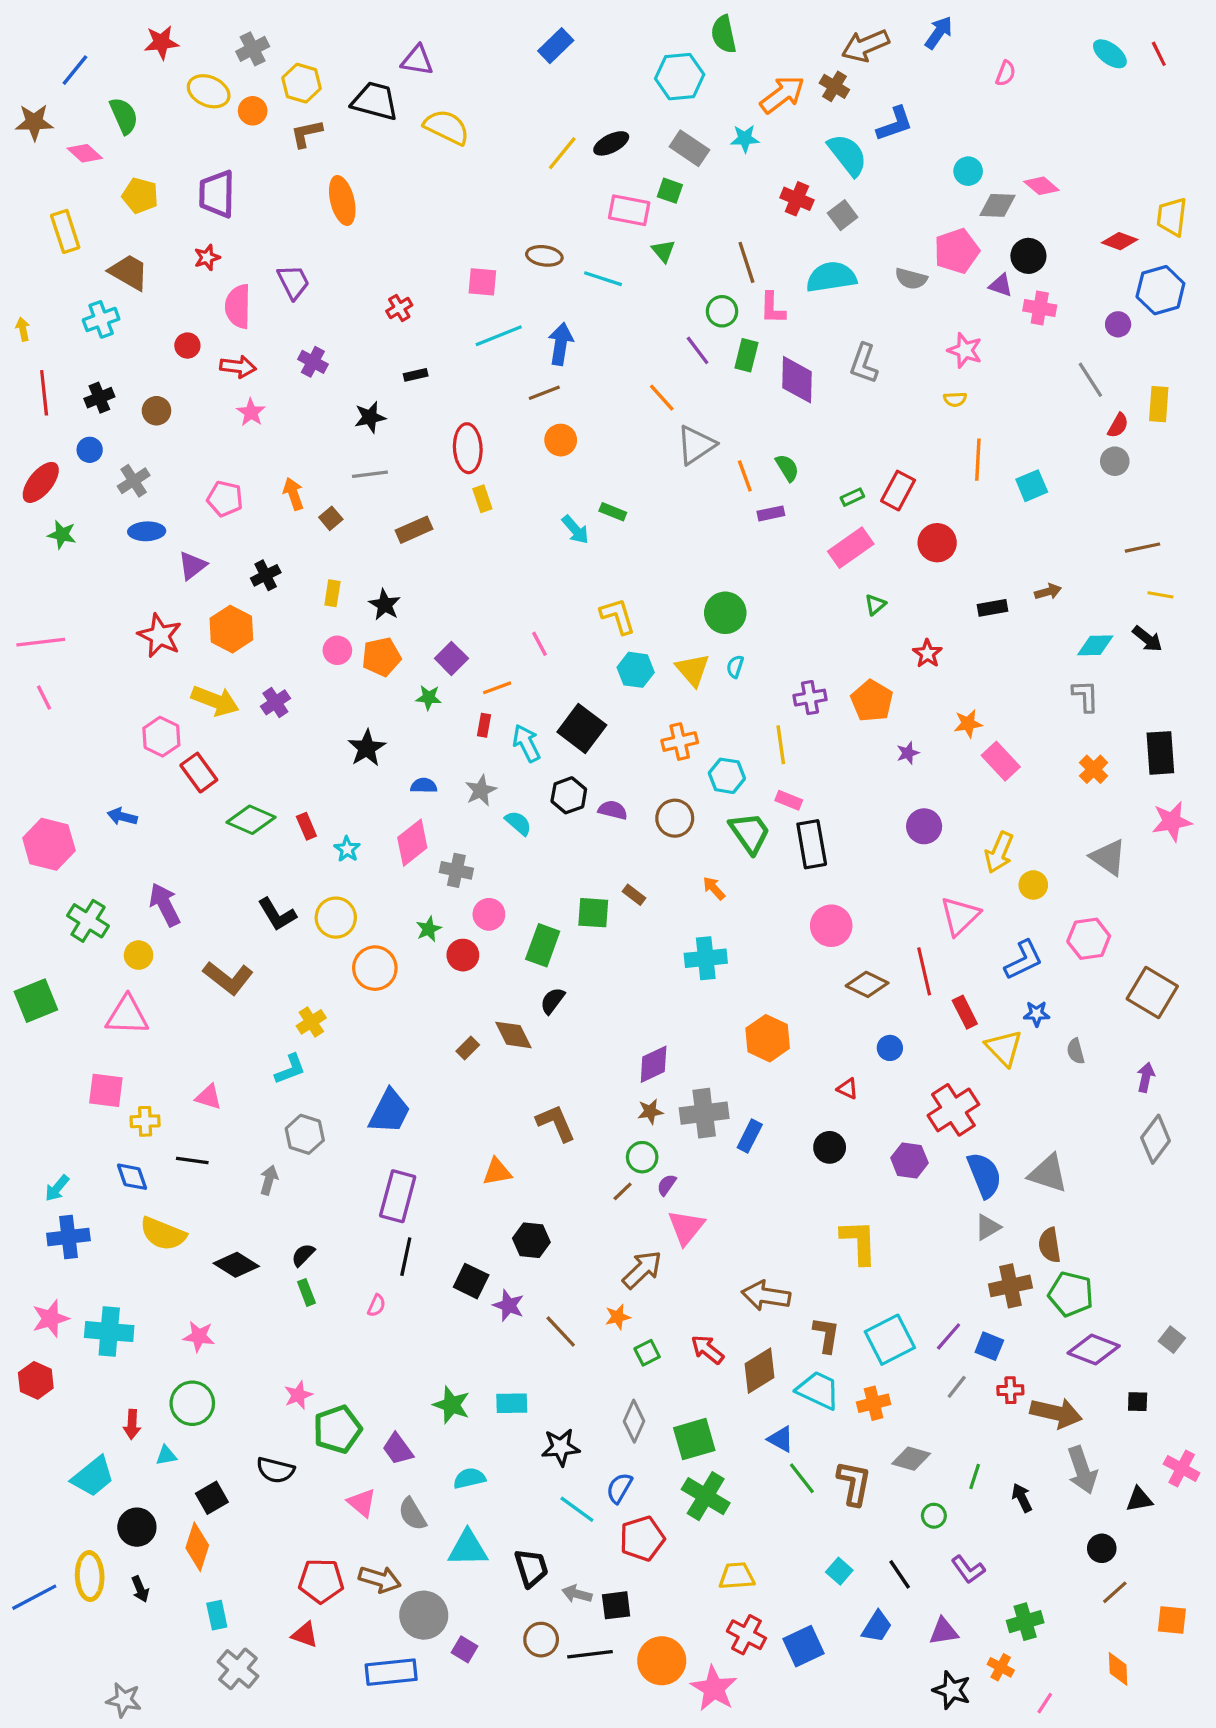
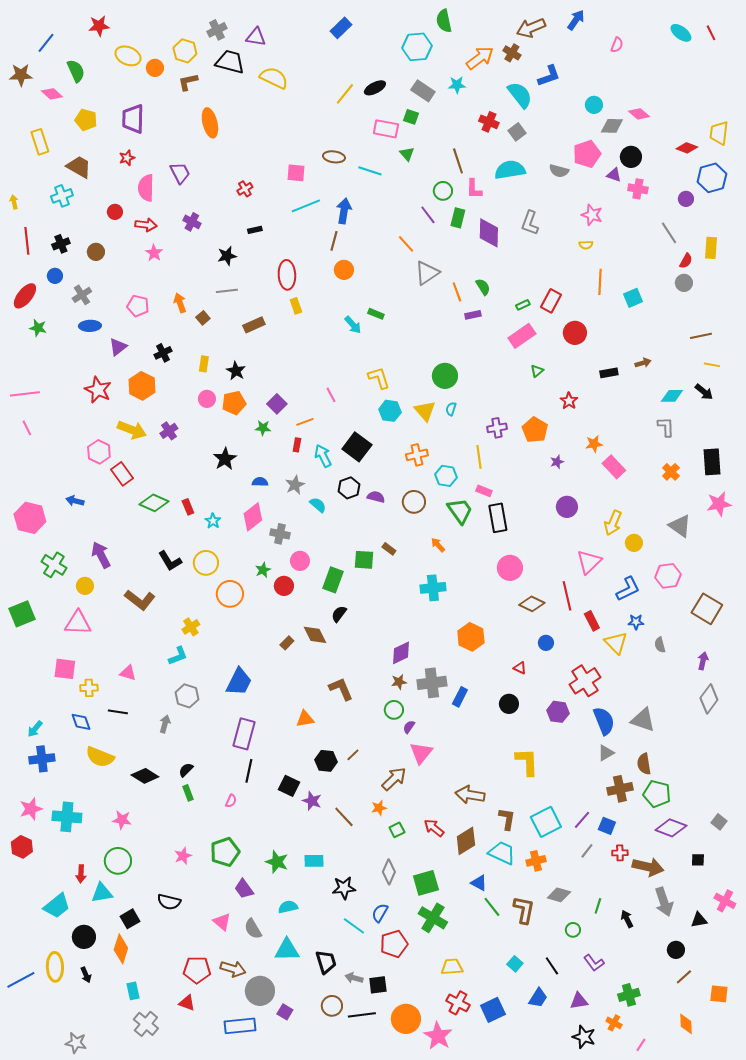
gray cross: (253, 49) -> (217, 30), moved
brown line: (544, 393) -> (334, 241), turned -54
brown line: (623, 1191) -> (353, 755), moved
green pentagon: (337, 1429) -> (225, 852), moved
cyan triangle: (166, 1455) -> (102, 893), size x1.6

